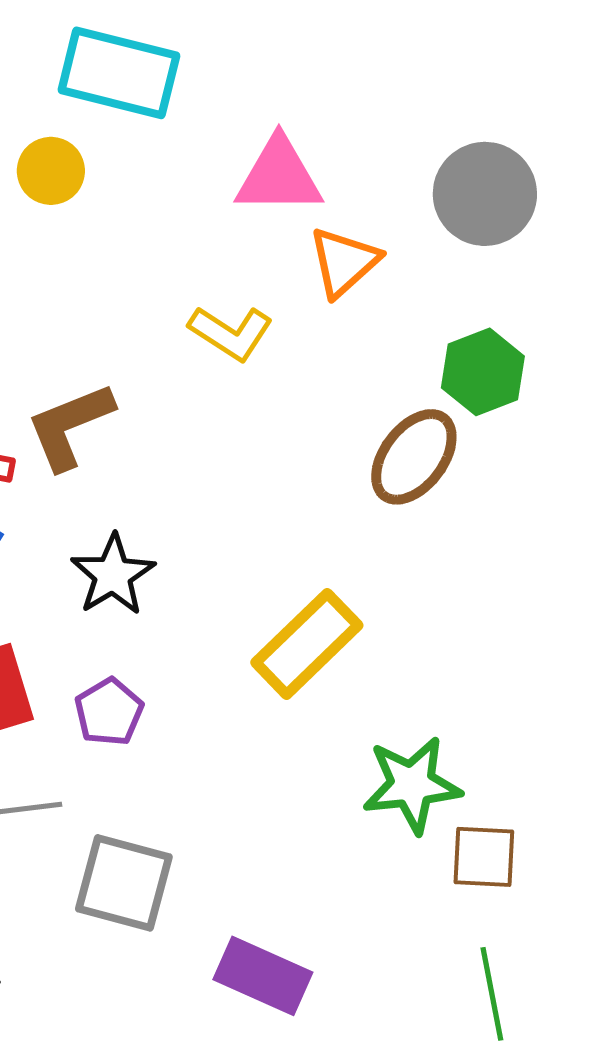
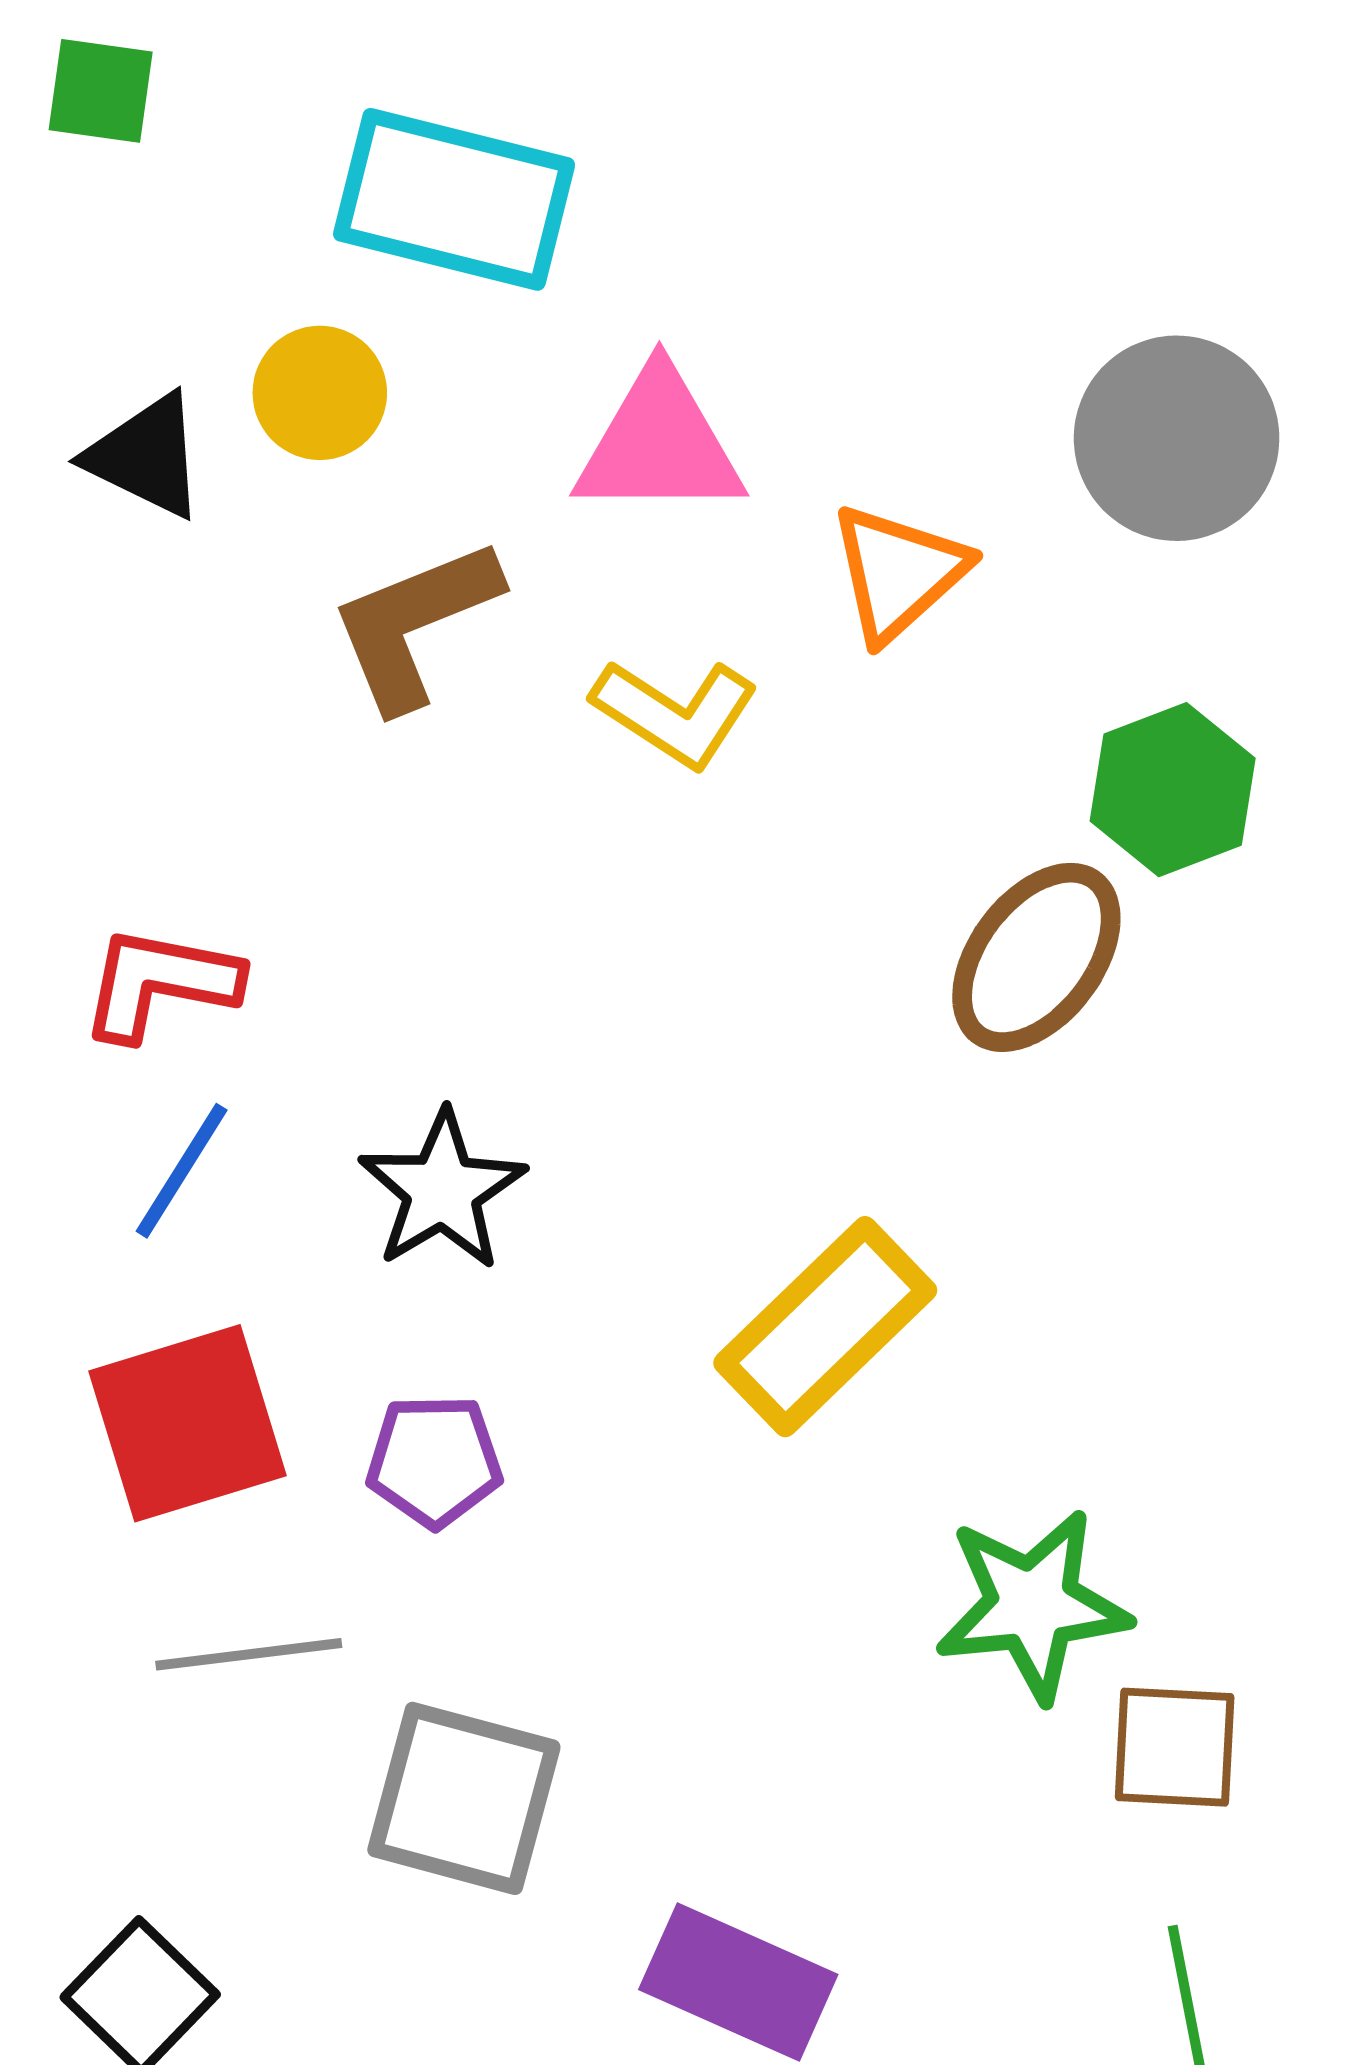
pink triangle: (279, 176) -> (659, 444), moved
brown L-shape: (70, 426) -> (415, 624), moved
purple pentagon: (109, 712) -> (434, 1461), turned 30

